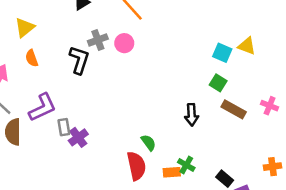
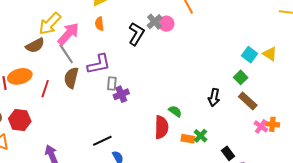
gray cross: (98, 40) -> (155, 22), turned -35
pink circle: (124, 43) -> (166, 24), moved
pink cross: (270, 106) -> (261, 126), moved
green semicircle: (149, 143) -> (175, 111), turned -32
orange cross: (272, 167) -> (272, 124), moved

